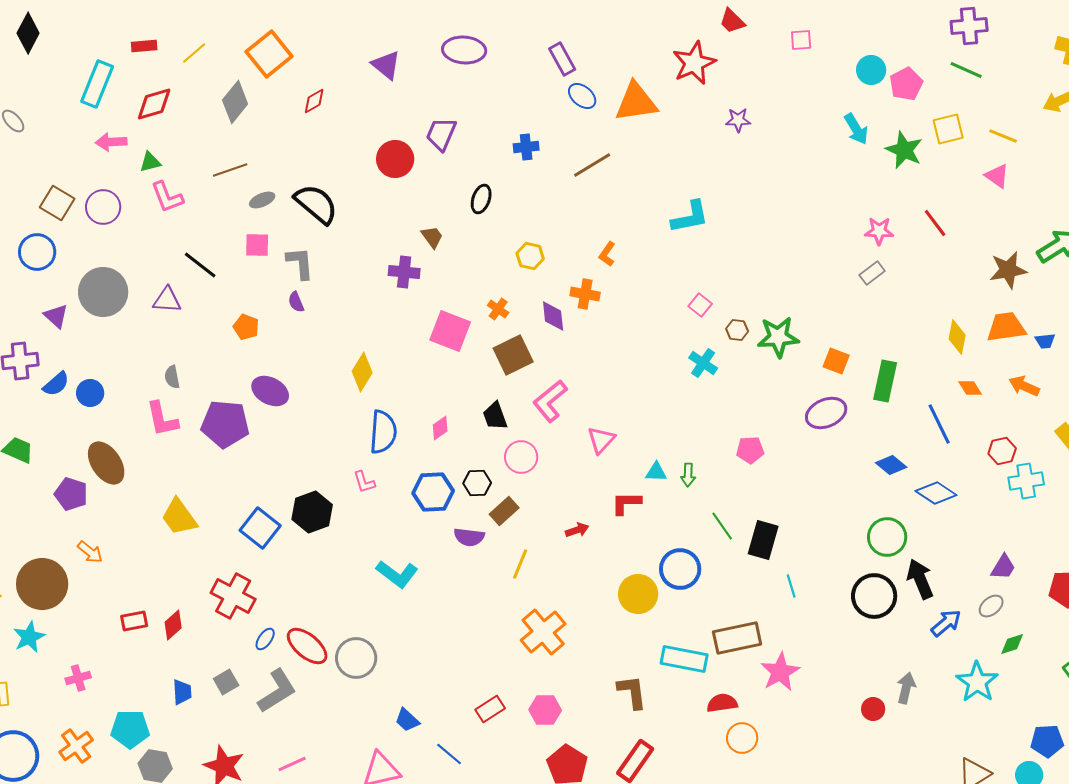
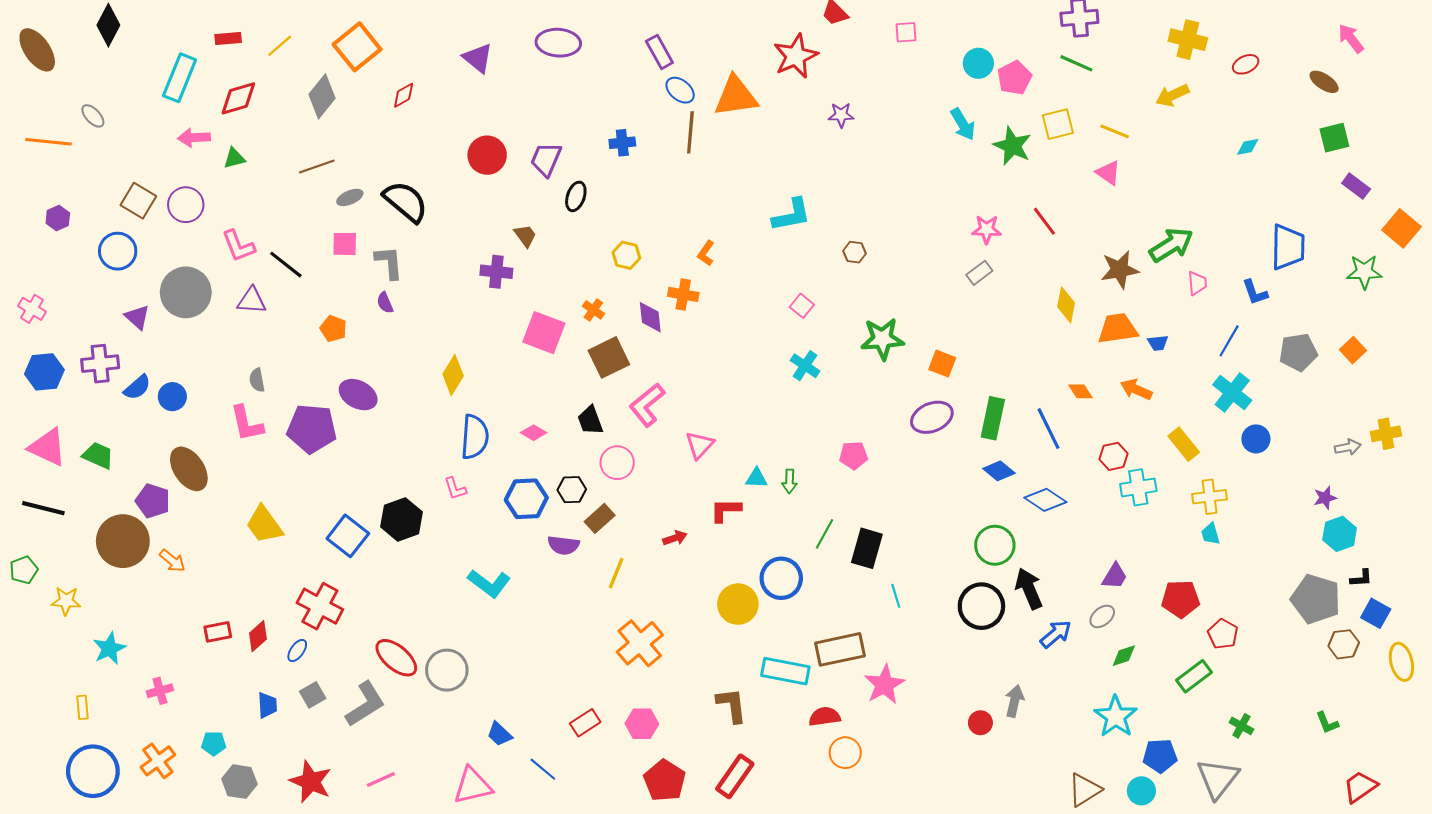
purple trapezoid: (441, 134) -> (546, 159), moved
brown line: (592, 165) -> (690, 132), moved, turned -54
pink L-shape: (167, 197) -> (238, 246), moved
brown hexagon: (737, 330) -> (854, 252), moved
yellow diamond: (957, 337) -> (1066, 305), moved
green rectangle: (885, 381) -> (993, 418), moved
pink diamond: (440, 428) -> (534, 433), turned 65
green line: (722, 526) -> (825, 534), turned 64
brown circle: (42, 584) -> (123, 541), moved
blue ellipse: (265, 639) -> (297, 651), moved
cyan star: (977, 682) -> (1116, 717), moved
cyan pentagon: (130, 729) -> (214, 743), size x0.6

